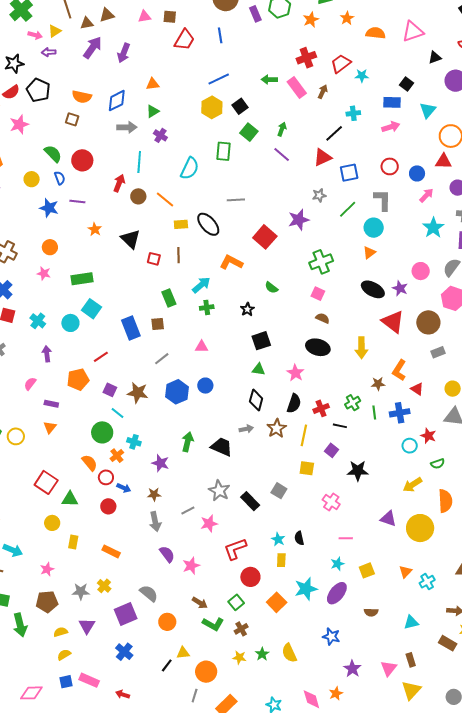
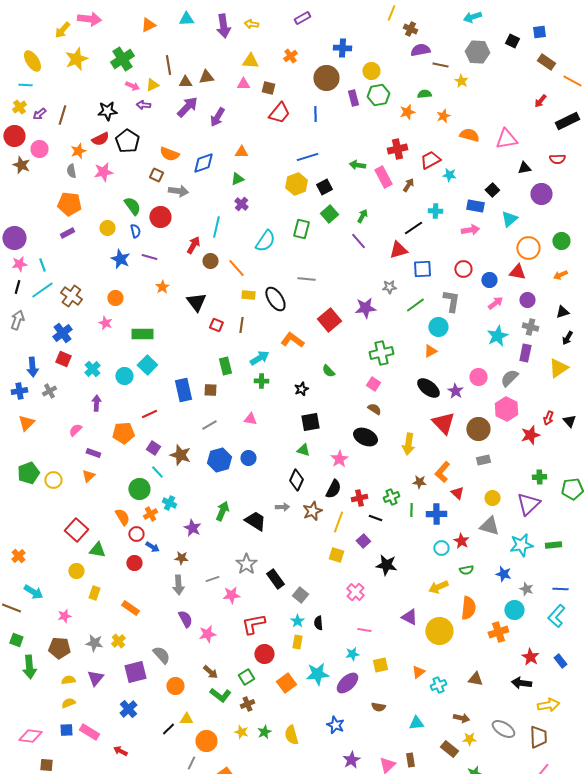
gray arrow: (127, 127) -> (178, 191), moved
gray square: (279, 491) -> (300, 595), moved

